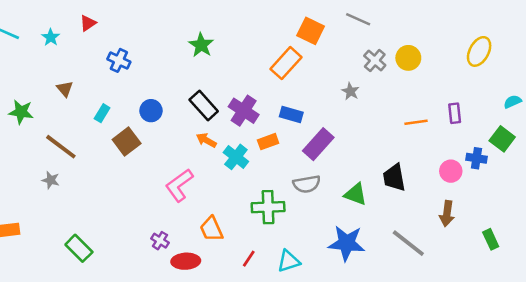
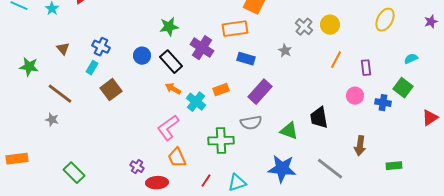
green star: (201, 45) -> (169, 27), moved, turned 30
blue cross: (119, 60) -> (101, 47), moved
orange rectangle: (286, 63) -> (235, 29), turned 40
blue circle: (151, 111) -> (142, 56), moved
purple cross: (244, 111) -> (202, 48), moved
blue rectangle: (291, 115) -> (246, 59), moved
orange line: (416, 122) -> (336, 60), moved, turned -54
pink circle: (451, 171) -> (355, 96), moved
pink L-shape: (179, 185) -> (168, 128), moved
green rectangle: (491, 239) -> (394, 166), turned -70

